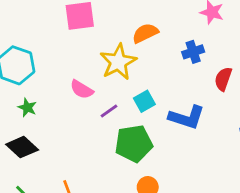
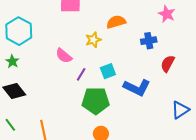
yellow star: (118, 62) -> (93, 40), size x0.6
green star: (27, 108) -> (12, 61), moved
purple line: (109, 111) -> (81, 74), turned -32

